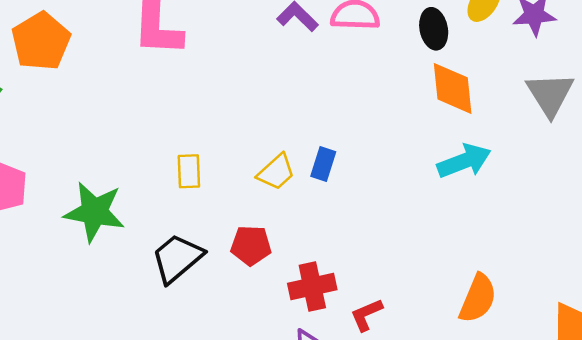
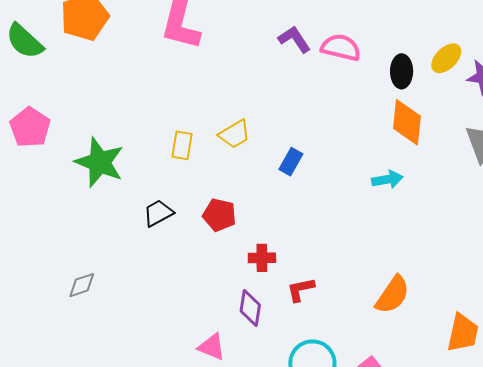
cyan arrow: (464, 161) -> (387, 179), moved, size x0.7
yellow trapezoid: (276, 172) -> (235, 134), moved
black trapezoid: (177, 258) -> (158, 213), size x0.7
red cross: (312, 286) -> (262, 258), size x0.7

